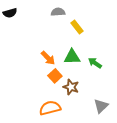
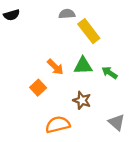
yellow rectangle: (77, 27) -> (89, 31), size x1.5
orange square: (55, 76) -> (38, 88), moved
gray triangle: (101, 106) -> (117, 122), turned -35

